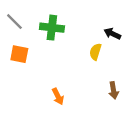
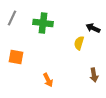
gray line: (14, 22) -> (12, 18), turned 70
orange square: (19, 54) -> (16, 57), moved

